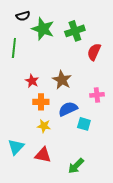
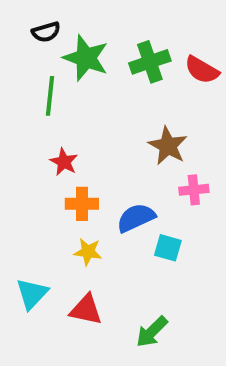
green line: (14, 48) -> (50, 96), moved
red semicircle: (94, 52) -> (202, 70), moved, turned -84
brown star: (62, 80) -> (168, 146), moved

